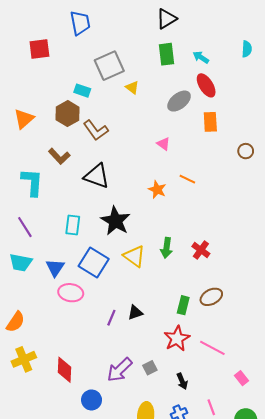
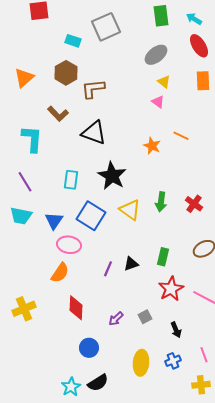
yellow triangle: (132, 87) -> (164, 82), moved
cyan rectangle: (82, 91) -> (73, 41), moved
gray ellipse: (179, 101) -> (156, 55), moved
brown L-shape: (96, 130) -> (93, 89), turned 120
green rectangle: (183, 305) -> (163, 257), moved
orange semicircle: (15, 322) -> (60, 273), moved
red diamond: (64, 370) -> (76, 308), moved
purple arrow: (120, 370) -> (116, 319), size x0.6

